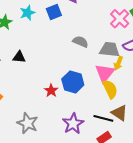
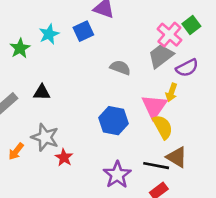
gray trapezoid: (110, 49) -> (161, 56), moved, turned -40
red star: (51, 91) -> (64, 158), moved
gray star: (28, 123) -> (45, 137), moved

